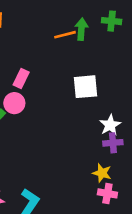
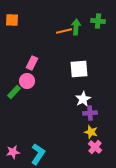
white star: (110, 125) -> (83, 99), moved
purple cross: (113, 143) -> (90, 113), moved
pink cross: (107, 193) -> (95, 147), turned 32

